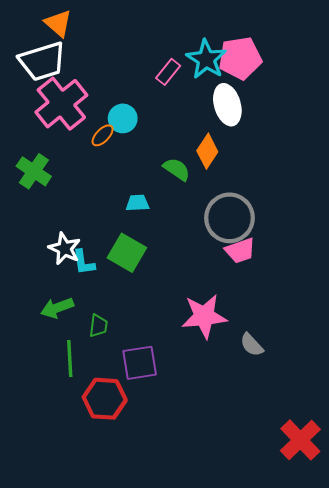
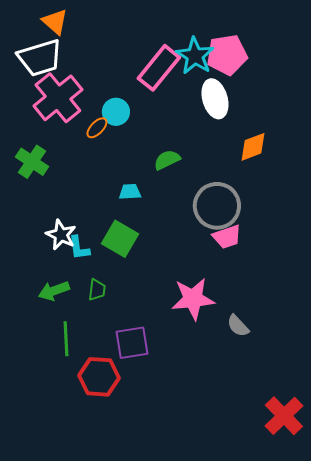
pink rectangle: (168, 72) -> (159, 68), size x1.8
orange diamond: (207, 151) -> (253, 147), moved, turned 36
green semicircle: (177, 169) -> (167, 160), turned -60
green trapezoid: (98, 326) -> (97, 290), moved

